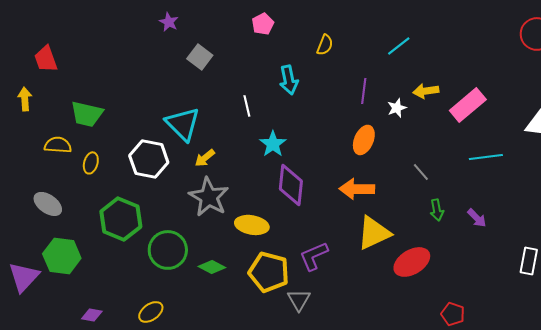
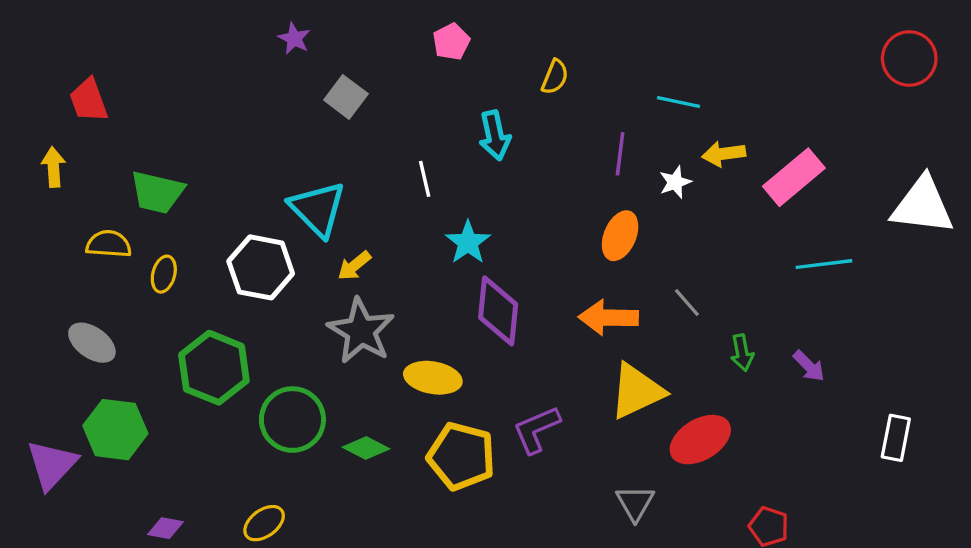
cyan line: (399, 46) -> (679, 102), moved, turned 50
gray line: (421, 172) -> (687, 303), moved
gray triangle: (299, 300) -> (635, 503), moved

